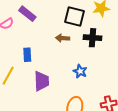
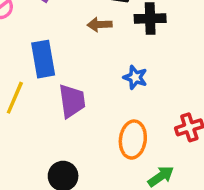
blue rectangle: (27, 55) -> (43, 59), size x1.5

